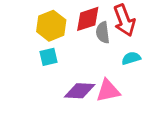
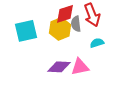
yellow hexagon: (51, 26) -> (60, 29), moved
cyan square: (49, 57) -> (26, 31), moved, size x1.6

